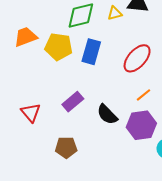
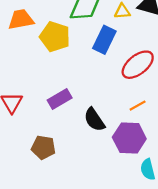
blue rectangle: (91, 52) -> (104, 40), moved

